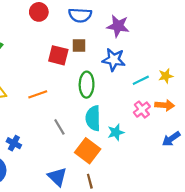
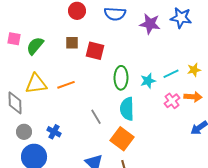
brown square: (79, 46) -> (72, 43), moved
blue star: (114, 60) -> (181, 18), moved
orange line: (38, 94) -> (66, 85), moved
cyan star: (116, 132) -> (148, 81), moved

